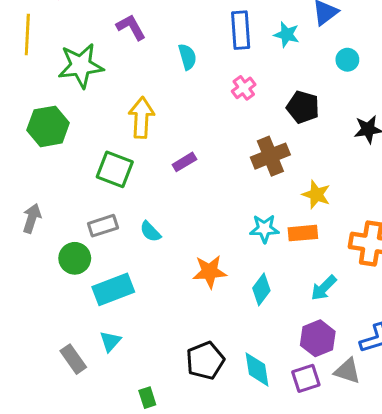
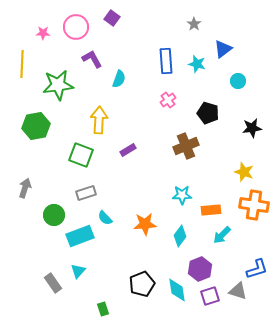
cyan semicircle: (187, 57) -> (119, 79), moved, turned 36
yellow star: (316, 195) -> (244, 172), moved
gray rectangle: (103, 226) -> (86, 193), moved
cyan semicircle: (150, 232) -> (105, 218), moved
orange rectangle: (303, 233) -> (211, 210), moved
purple hexagon: (318, 338) -> (200, 269), moved

